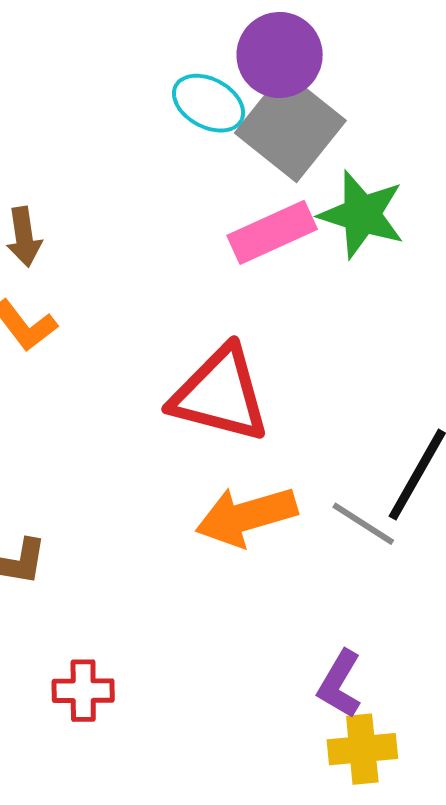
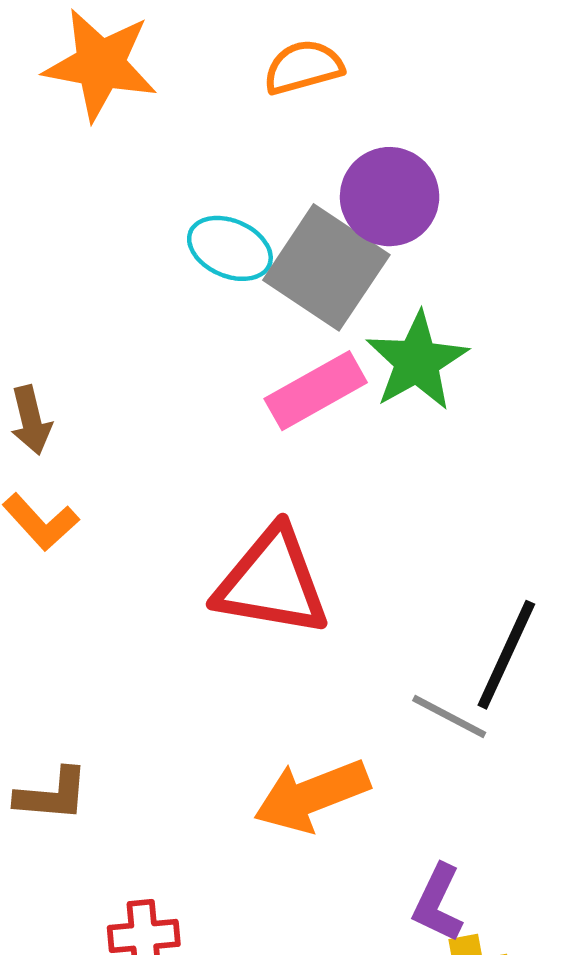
purple circle: (280, 55) -> (390, 197), moved
green star: (362, 215) -> (417, 361), turned 30
orange arrow: (246, 516) -> (312, 796), moved

